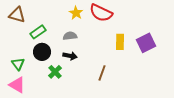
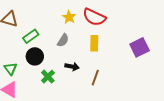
gray semicircle: (70, 36) -> (63, 40), turned 128
yellow rectangle: (120, 42) -> (94, 43), moved
black arrow: (70, 56) -> (72, 67), moved

